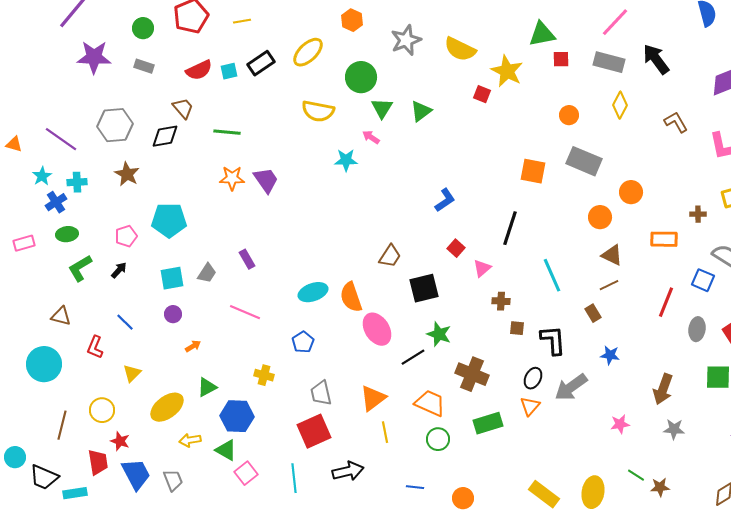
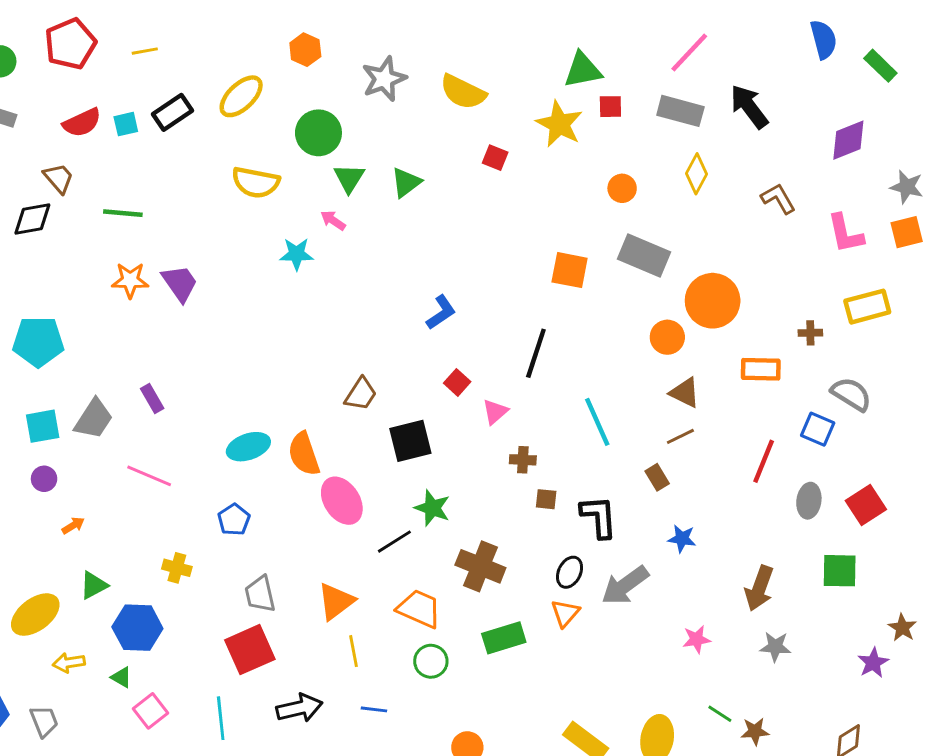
yellow star: (507, 71) -> (559, 124), moved
orange circle: (631, 192) -> (713, 301), size x1.6
gray trapezoid: (207, 273) -> (94, 419), size x1.4
green triangle: (226, 450) -> (121, 677), size x0.7
blue line: (415, 487) -> (374, 709), moved

